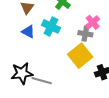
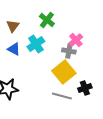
cyan cross: (51, 26) -> (36, 44), turned 30
gray line: (42, 81) -> (62, 96), moved

